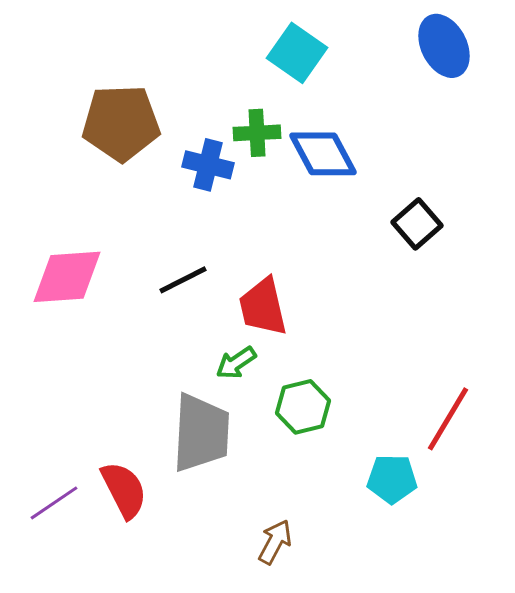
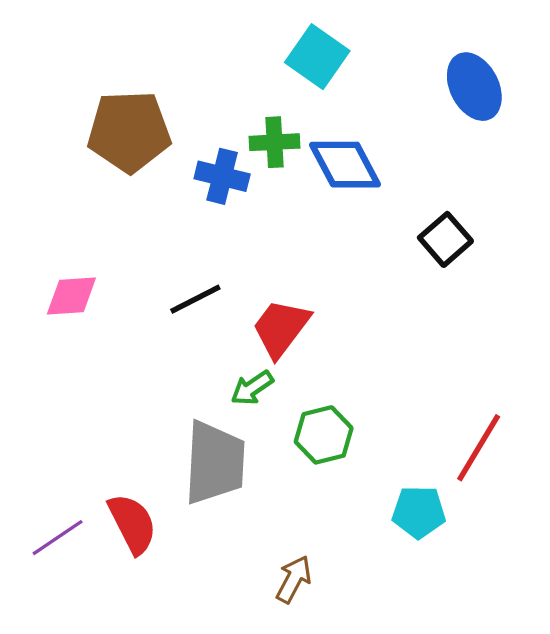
blue ellipse: (444, 46) -> (474, 87), moved
pink diamond: (67, 277) -> (71, 296), size x0.7
red trapezoid: (263, 307) -> (281, 328), turned 50

